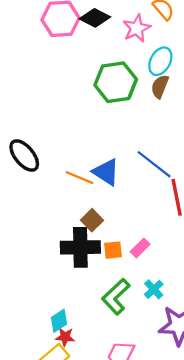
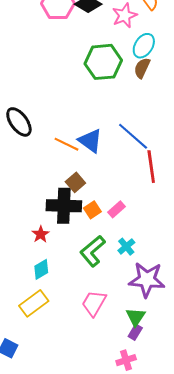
orange square: (113, 250) -> (92, 210), turned -30
red star: (65, 337) -> (41, 234), moved, turned 30

